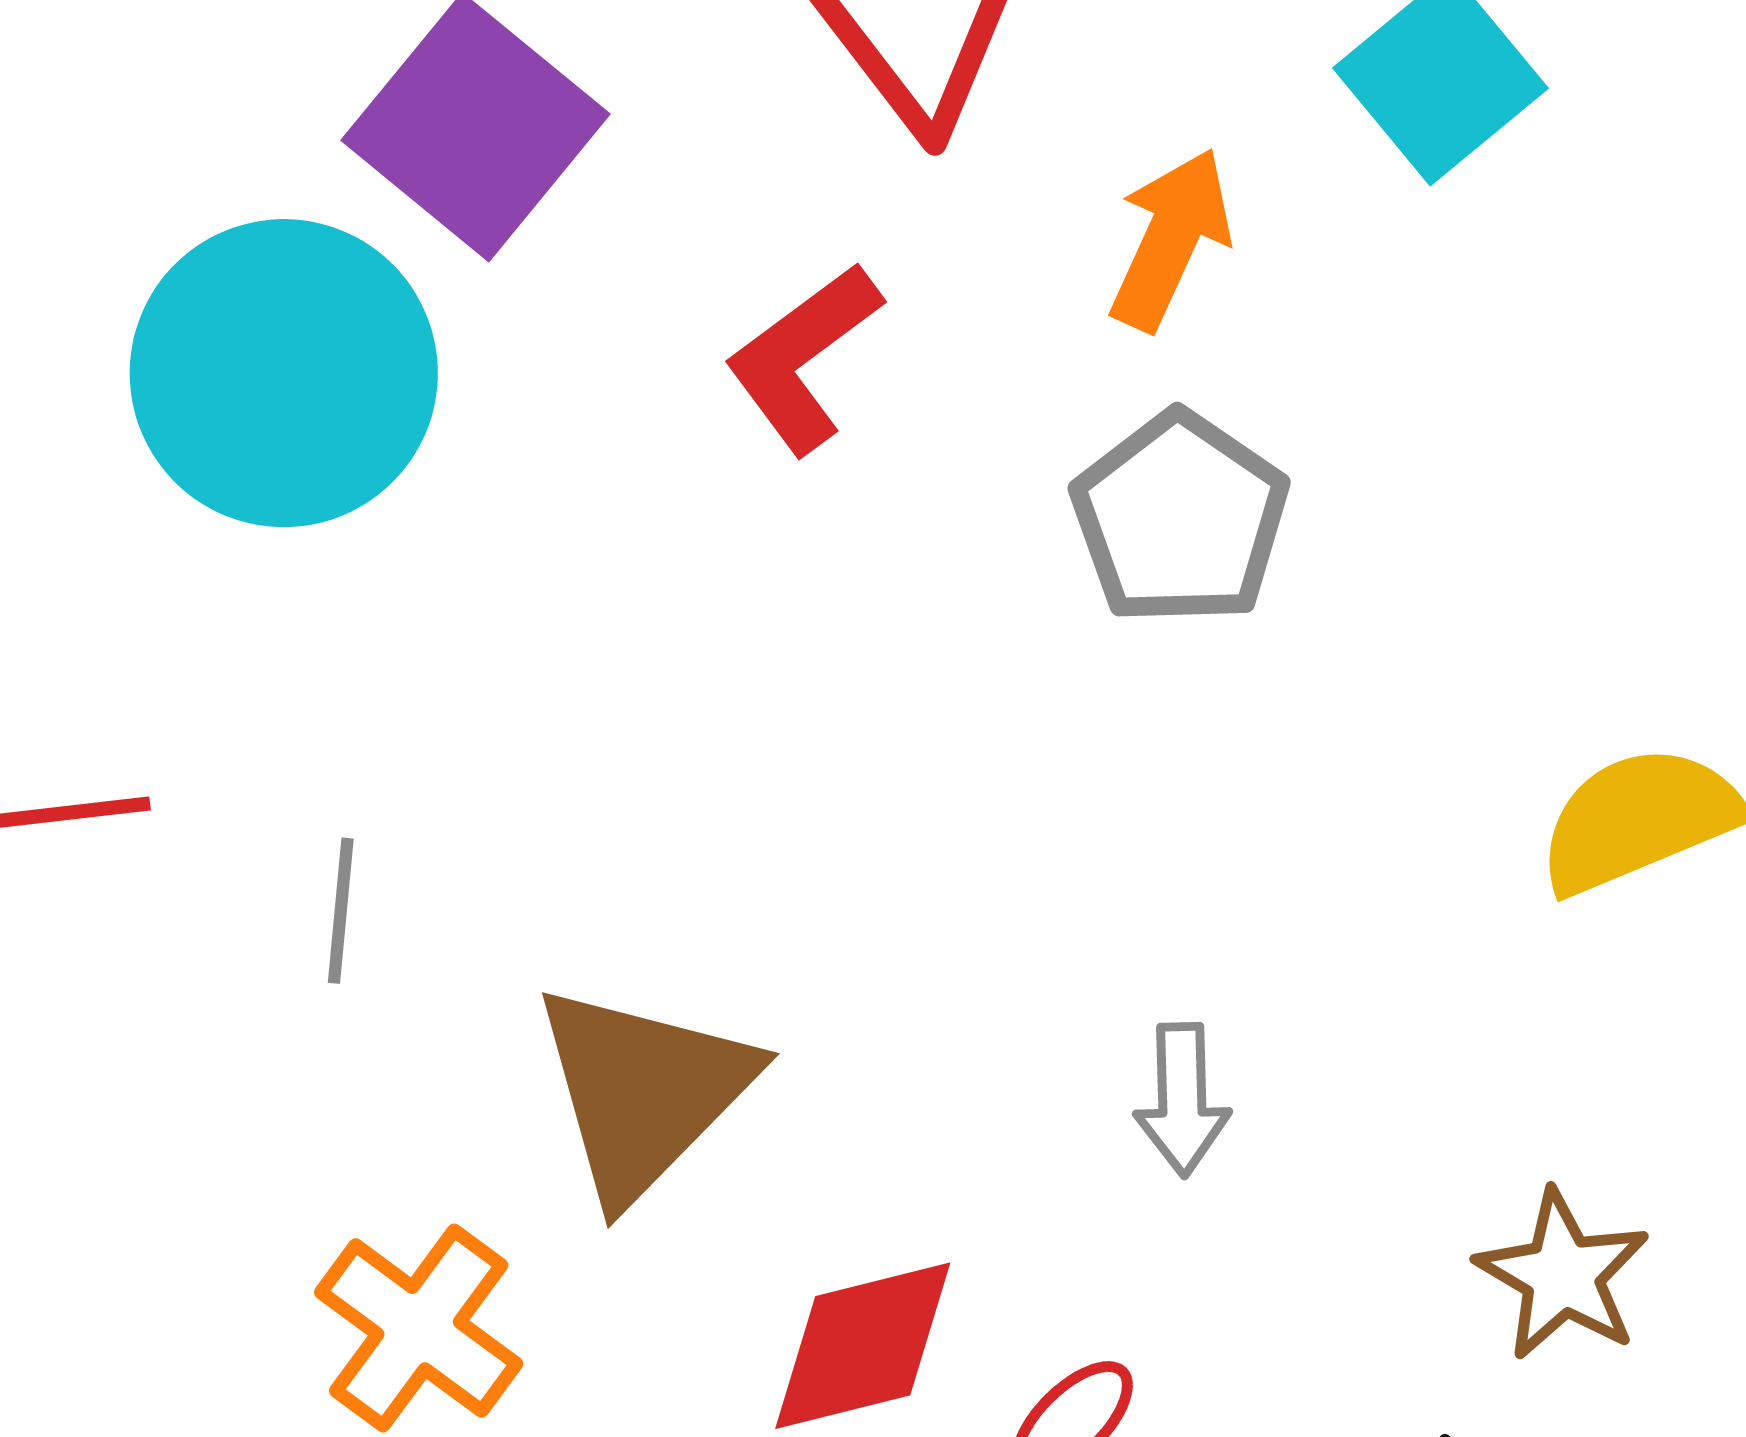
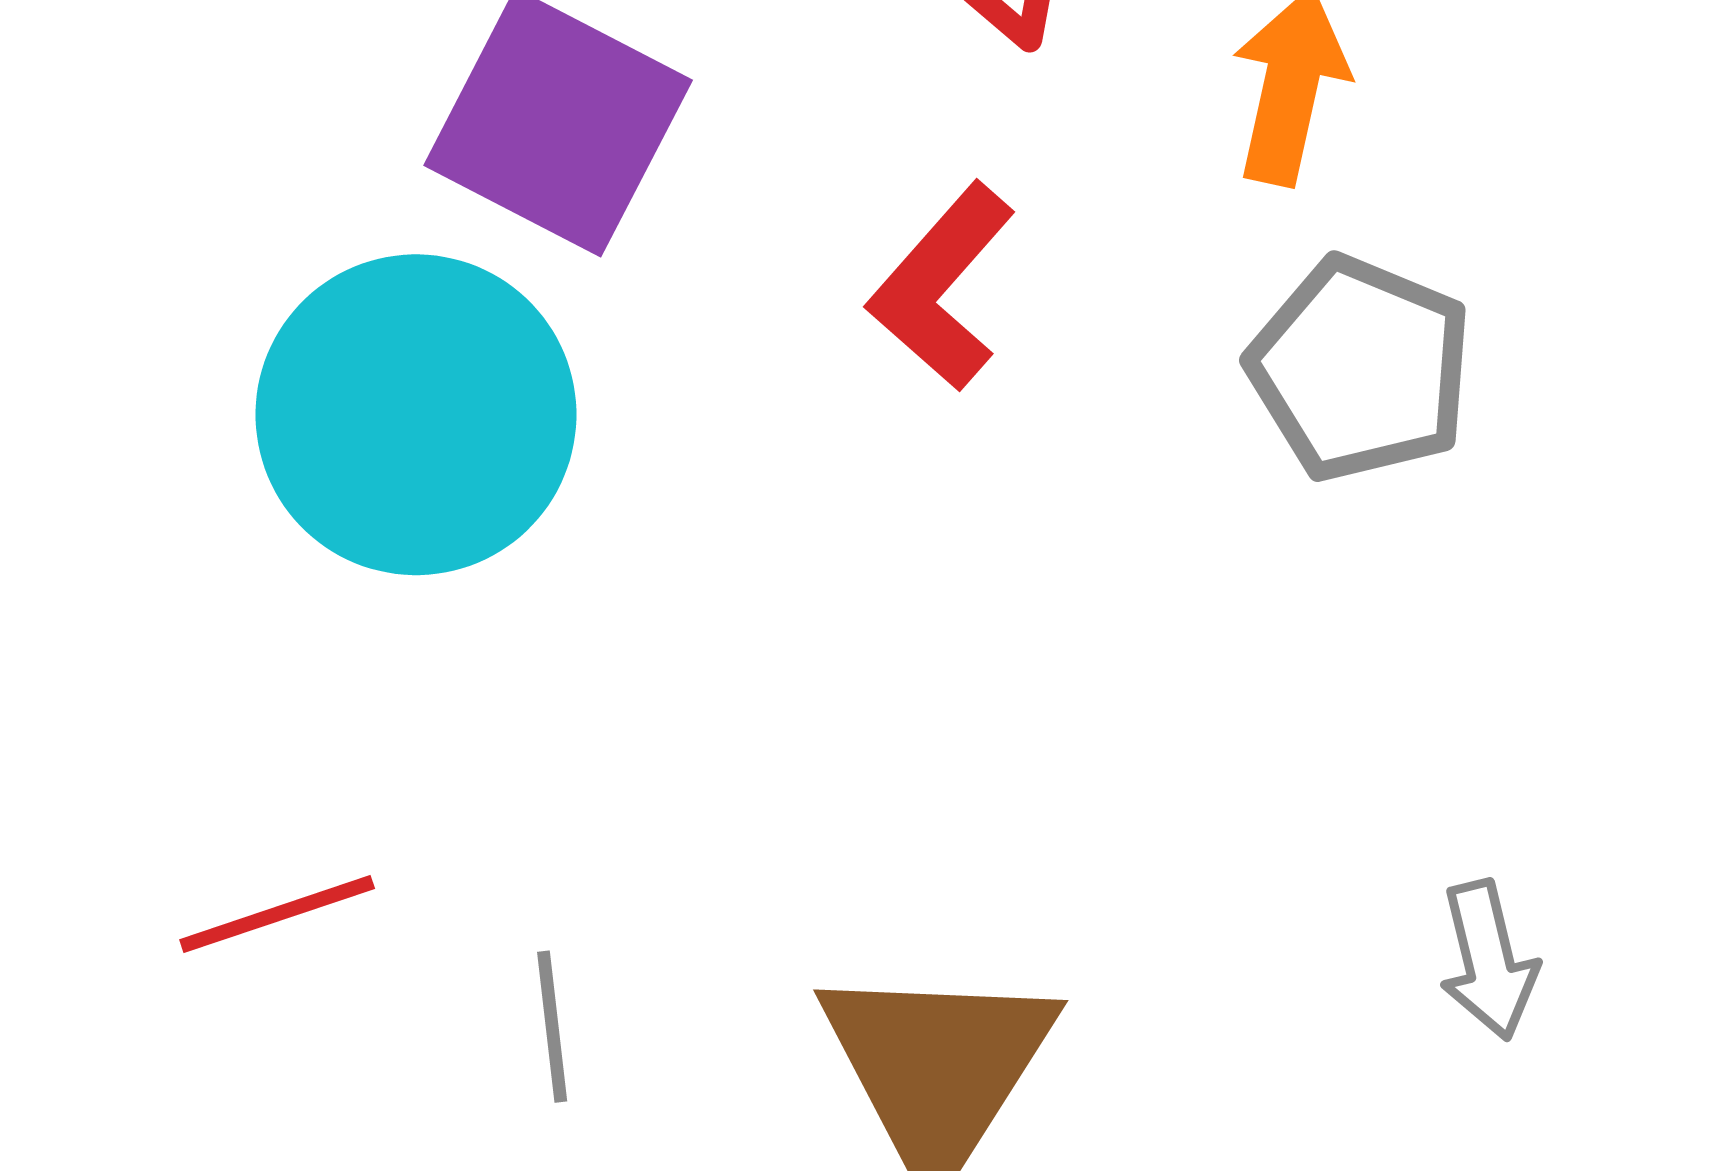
gray line: (341, 911) -> (552, 1027), moved

